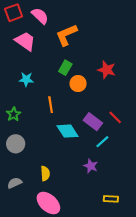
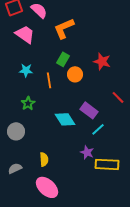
orange line: (51, 105) -> (49, 80), moved
green star: (14, 114) -> (28, 103), moved
red line: (115, 117) -> (118, 97), moved
yellow rectangle: (111, 199) -> (107, 164), moved, size x1.6

